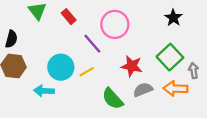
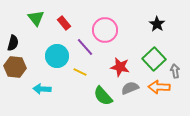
cyan circle: (61, 67) -> (57, 56), moved
yellow line: (87, 72) -> (80, 72), turned 56

